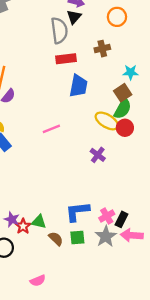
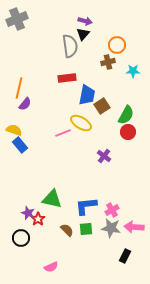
orange circle: (117, 17) -> (117, 45), moved
red rectangle: (66, 59) -> (67, 78), moved
cyan star: (131, 72) -> (133, 71), moved
brown square: (123, 93) -> (102, 106), moved
yellow ellipse: (107, 121) -> (81, 123), moved
black rectangle: (121, 219) -> (125, 256), moved
green triangle: (39, 222) -> (52, 199), moved, size x1.5
gray star: (106, 236) -> (111, 228), turned -30

